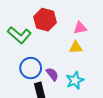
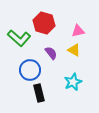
yellow triangle: (76, 47) -> (74, 50), turned 32
purple semicircle: (52, 74) -> (51, 53), moved

